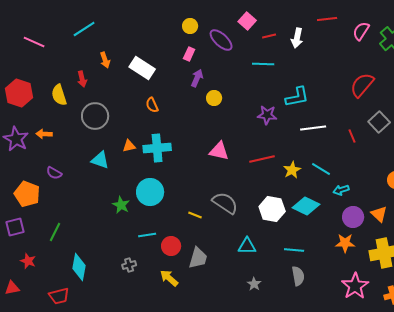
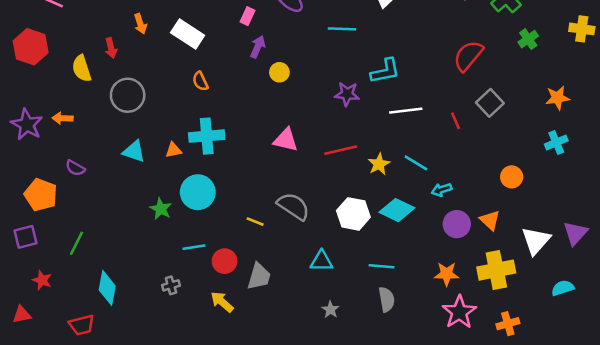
red hexagon: (19, 93) -> (31, 47), moved
orange triangle: (129, 146) -> (174, 150), moved
orange star: (345, 243) -> (447, 274), moved

